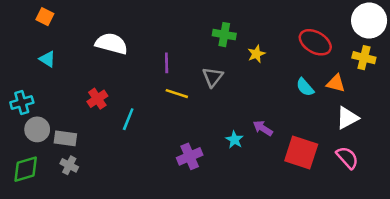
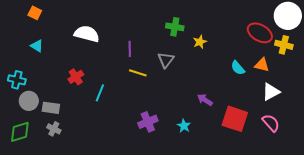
red ellipse: (315, 42) -> (260, 33), moved
cyan cross: (22, 103) -> (17, 80), turned 30
cyan star: (235, 140) -> (184, 126), moved

